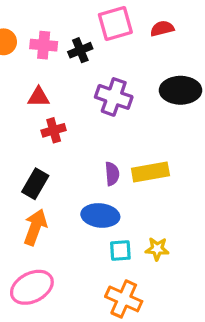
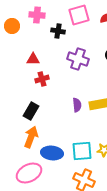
pink cross: (44, 45) -> (37, 15), moved
black cross: (80, 50) -> (58, 31), turned 32
blue ellipse: (100, 215) -> (52, 153), moved
cyan square: (120, 251) -> (82, 151), size x1.5

